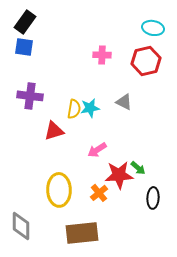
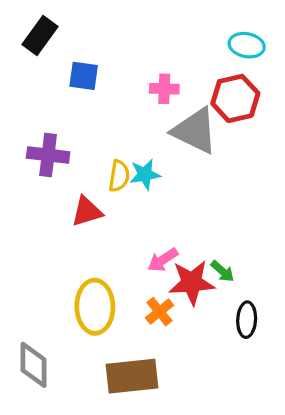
blue square: (24, 47) -> (84, 76), moved
gray triangle: (124, 102) -> (195, 131), moved, size x1.8
pink arrow: (97, 150) -> (163, 260), moved

